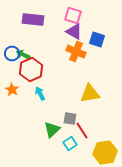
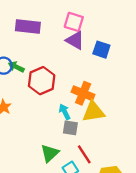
orange cross: (76, 52) -> (83, 93), moved
red hexagon: (31, 70) -> (42, 81), moved
cyan arrow: (40, 94) -> (65, 112), moved
gray square: (70, 119) -> (70, 128), moved

